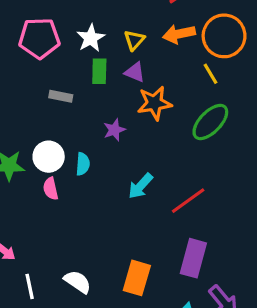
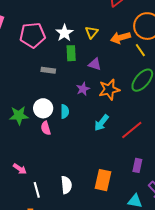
orange arrow: (179, 34) -> (121, 38), moved
purple triangle: (135, 72) -> (95, 64), moved
orange star: (154, 103) -> (109, 90), moved
purple rectangle: (193, 258) -> (137, 165), size x0.6
white semicircle: (78, 282) -> (66, 185), turned 54

